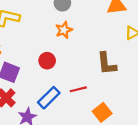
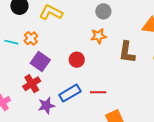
brown L-shape: (107, 64) -> (127, 52), moved

